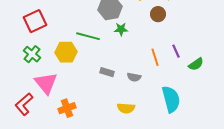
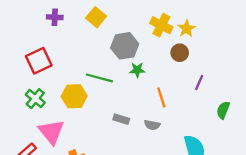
purple line: (176, 51) -> (199, 83), moved, turned 48
orange line: (155, 57) -> (161, 97), moved
green semicircle: (196, 64) -> (223, 110), turned 147

